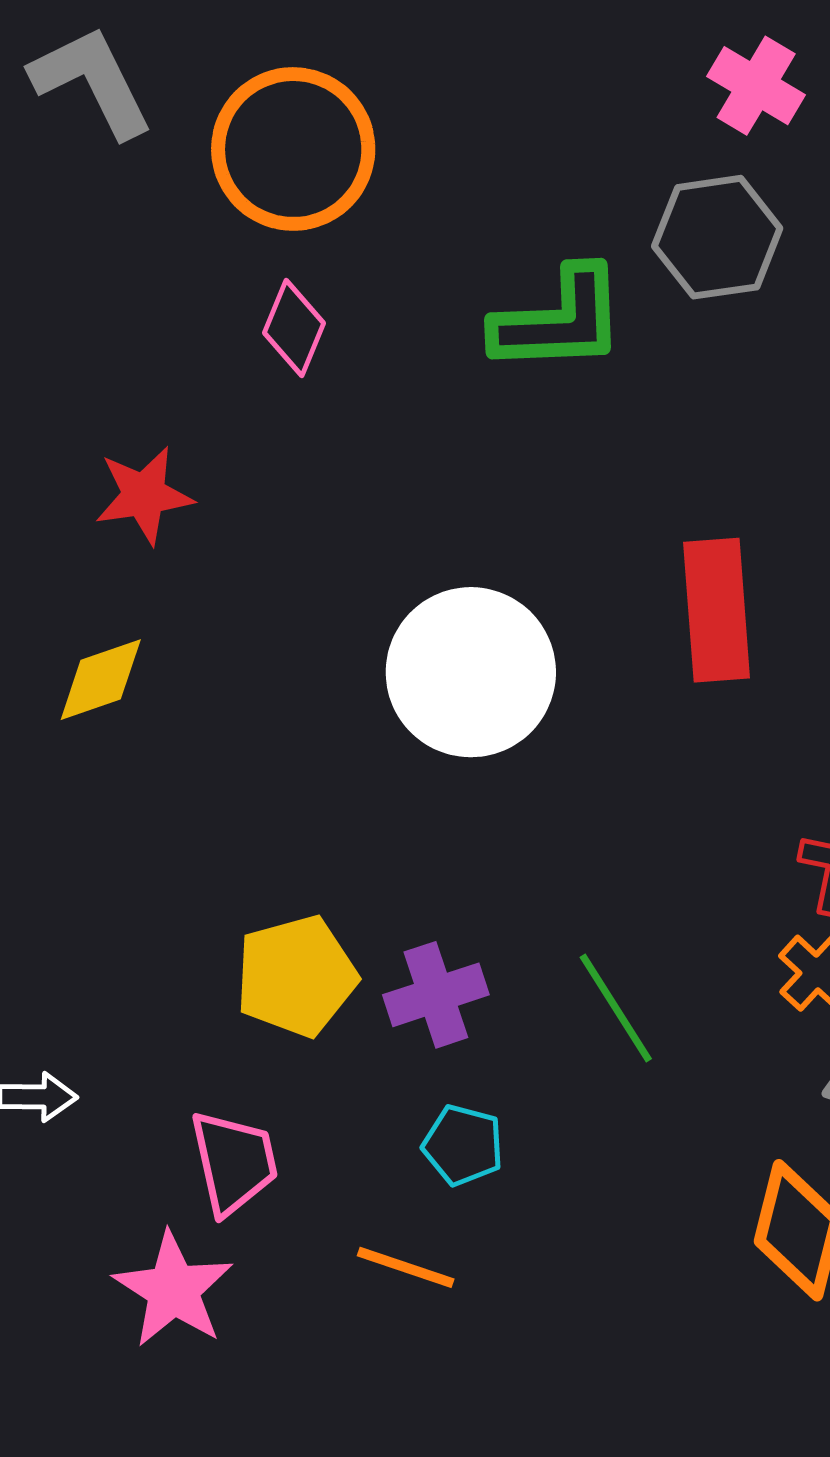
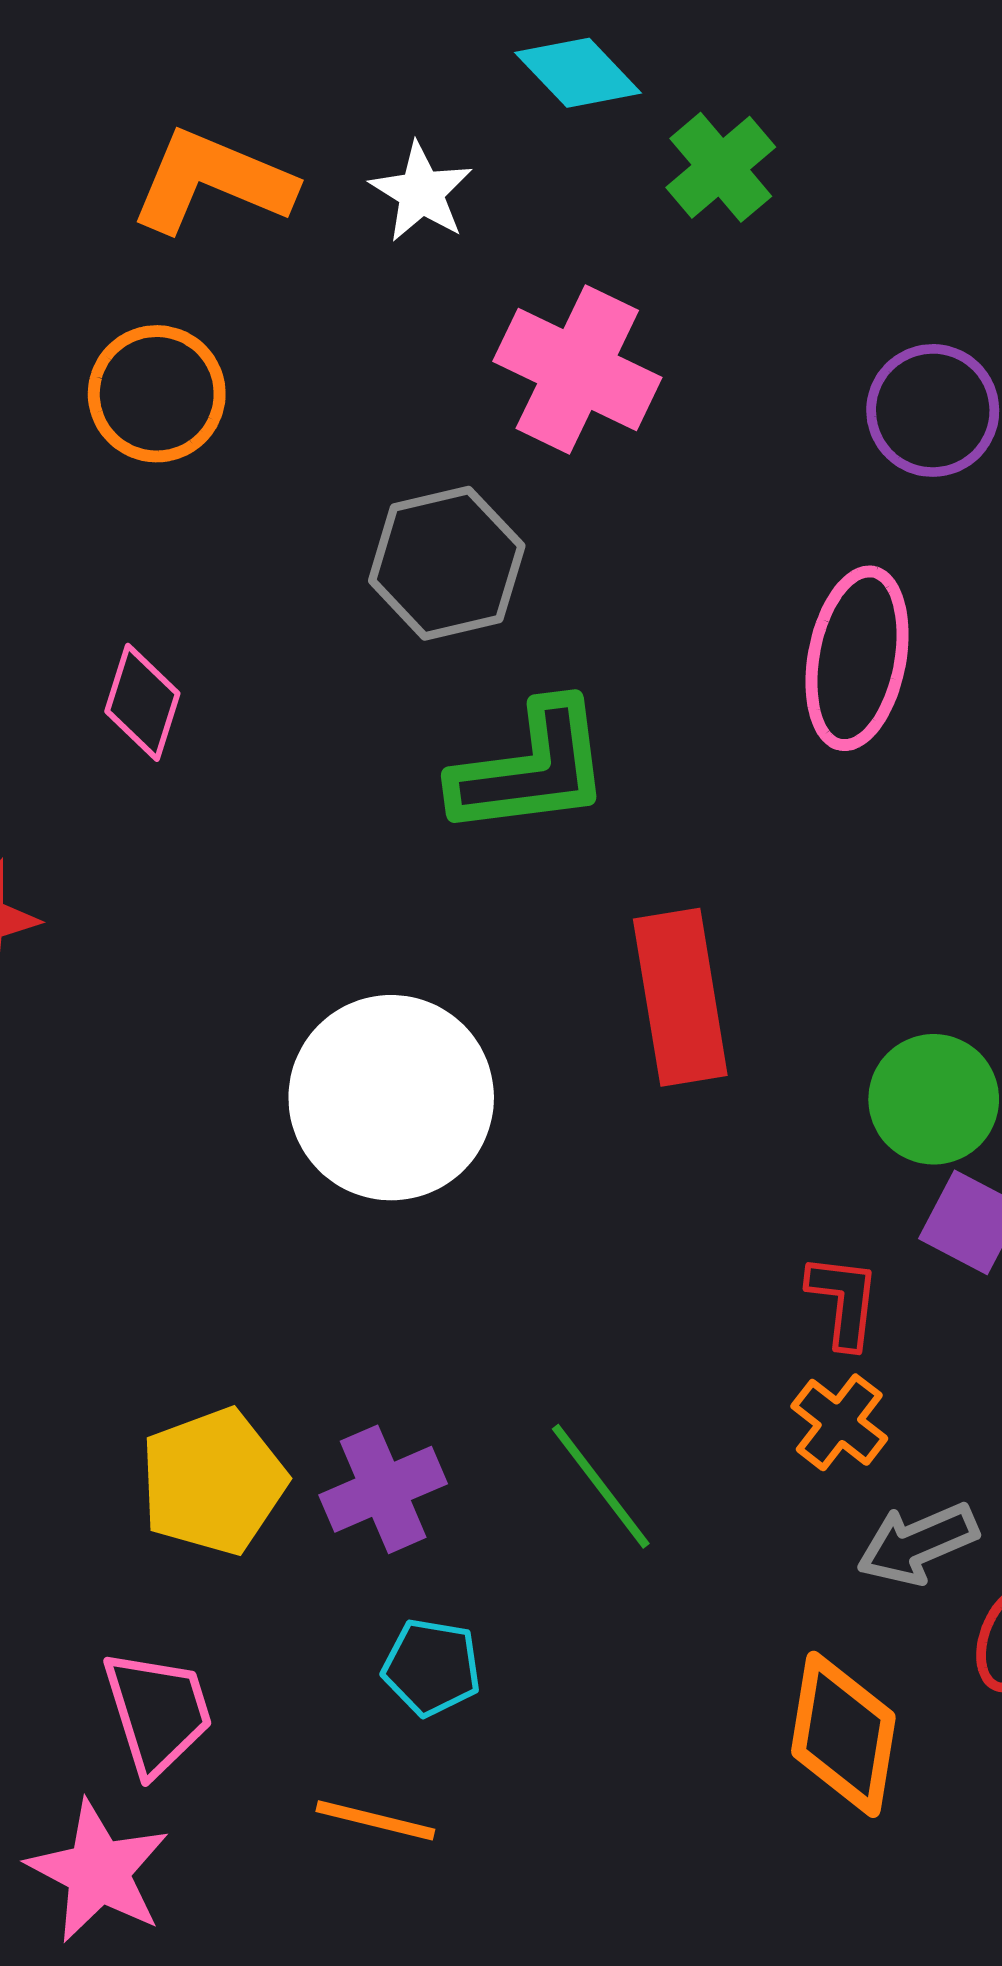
pink cross: (756, 86) -> (577, 369), moved, size x1.4
orange circle: (293, 149) -> (157, 394), moved, size x0.7
gray hexagon: (717, 237) -> (447, 563), moved
green L-shape: (559, 320) -> (531, 769), moved

